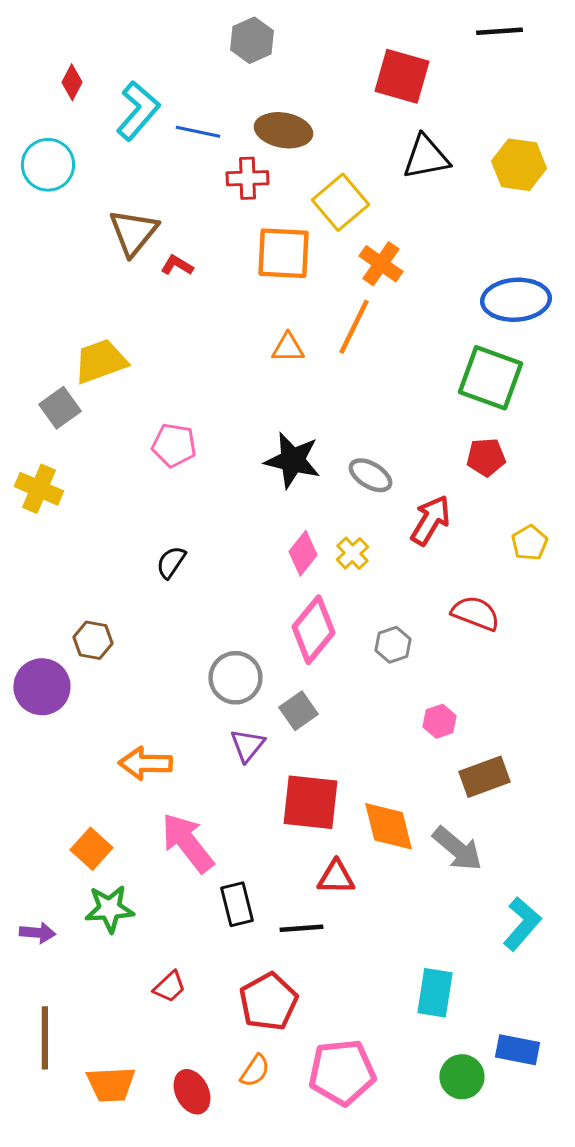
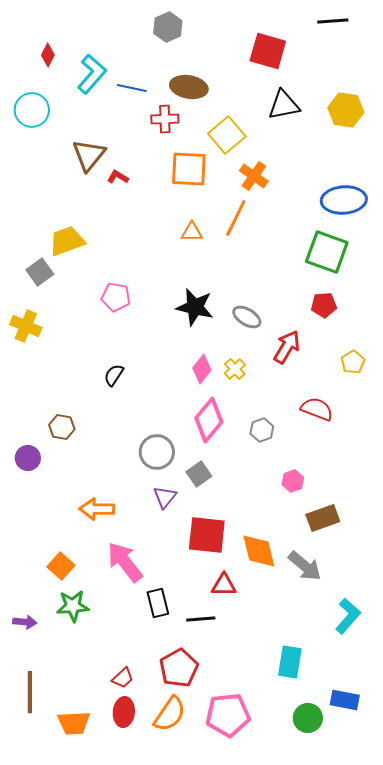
purple circle: (42, 687) -> (28, 458), size x0.7
red trapezoid: (169, 987) -> (123, 678), moved
orange semicircle: (255, 1071) -> (170, 714), size x1.6
red ellipse: (192, 1092) -> (124, 712), moved, turned 32

